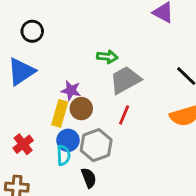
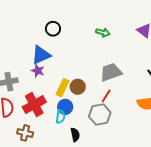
green arrow: (107, 57) -> (103, 32), moved
purple star: (71, 91) -> (38, 71), moved
red cross: (23, 144) -> (34, 105), size x1.6
gray hexagon: (96, 145) -> (100, 114), moved

